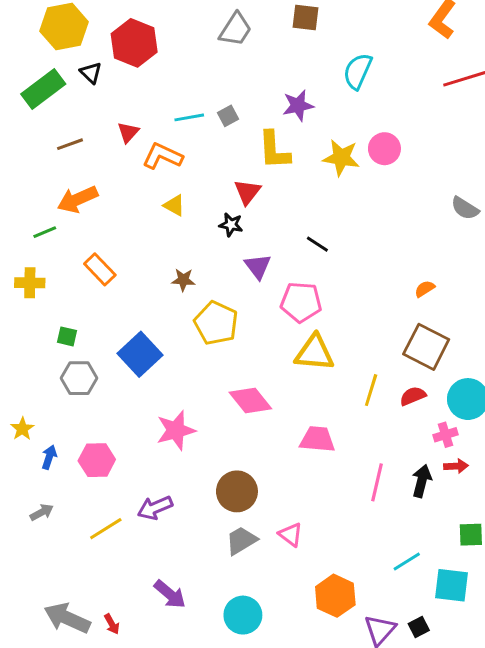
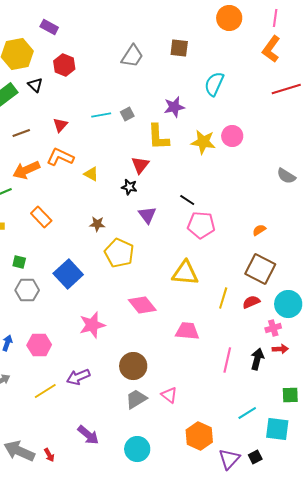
red hexagon: (134, 43) -> (64, 65), size x0.7
orange L-shape: (162, 156) -> (60, 157), moved
pink pentagon: (301, 302) -> (201, 225), moved

